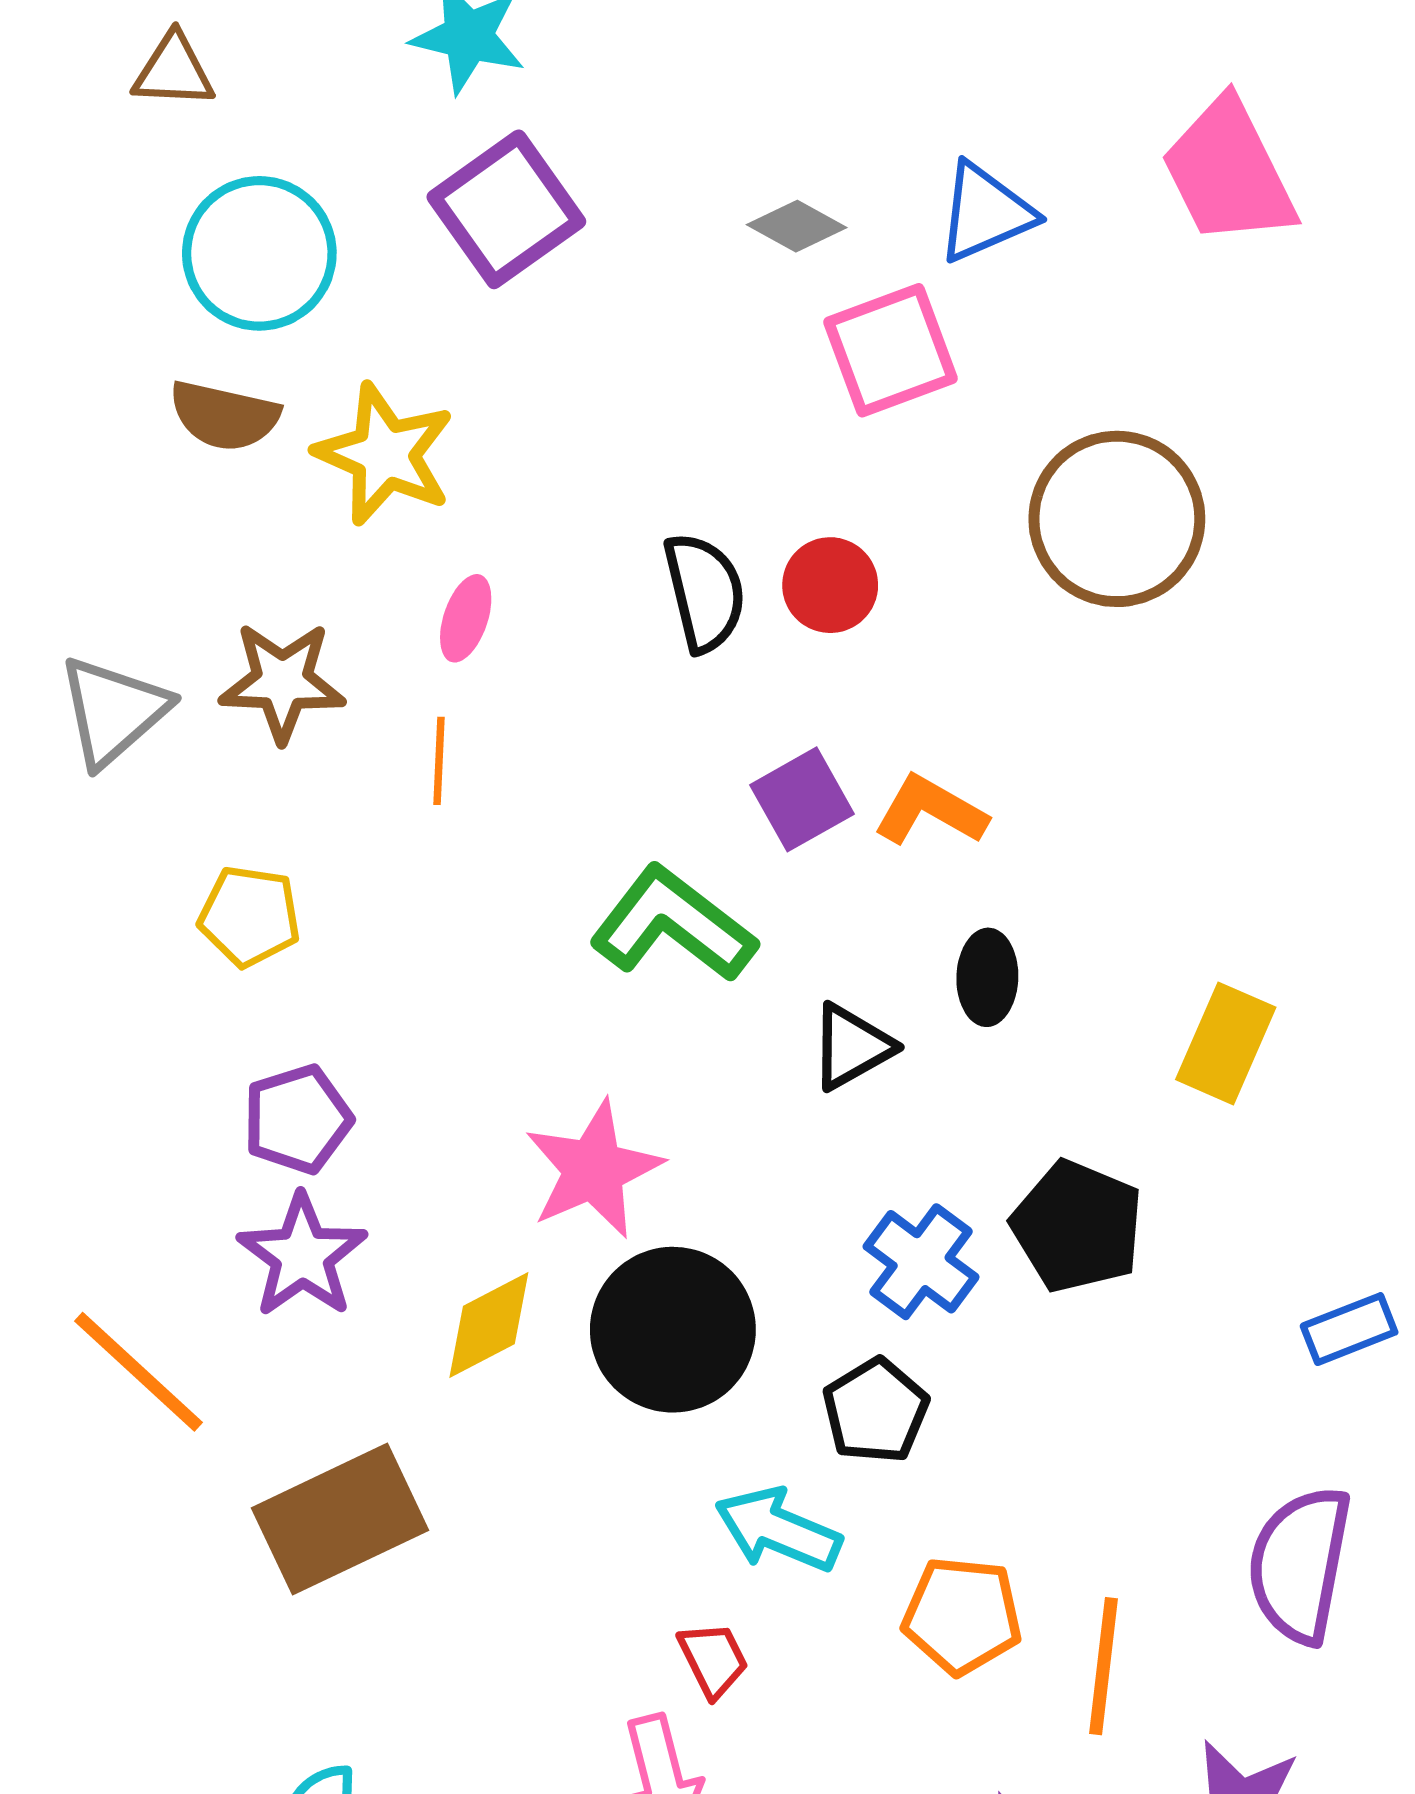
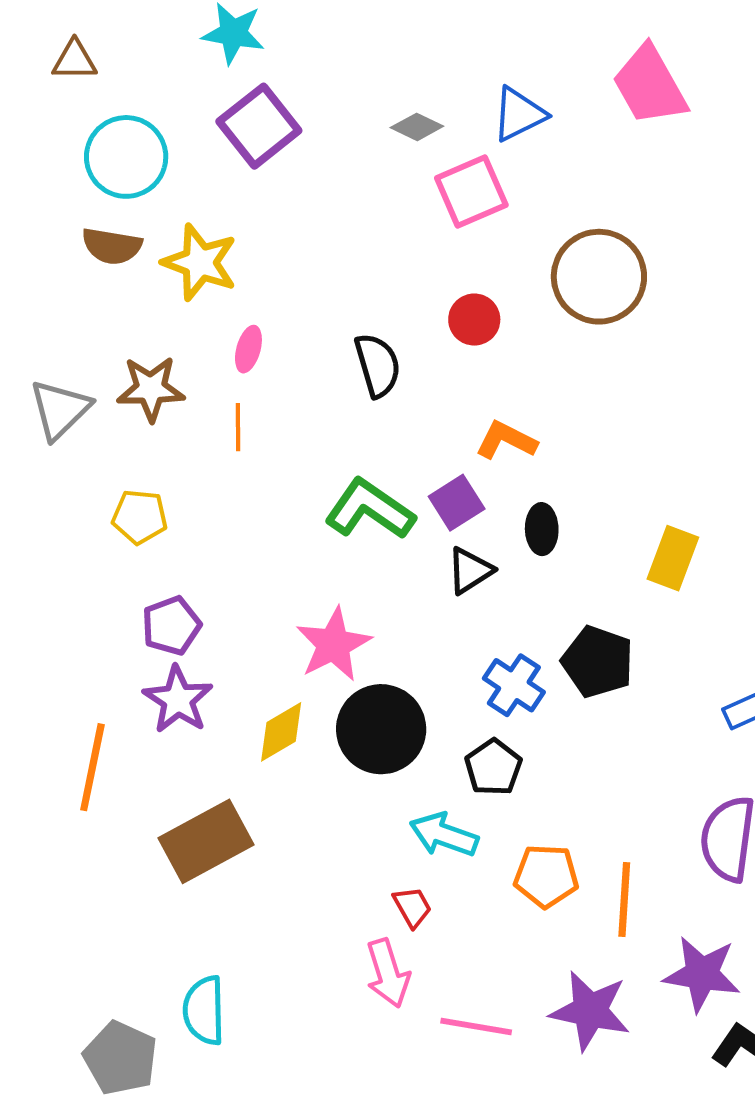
red circle: (830, 585) -> (474, 320), moved
black semicircle: (705, 592) -> (378, 365), moved
purple square: (802, 799) -> (457, 503), moved
orange line: (139, 1372) -> (92, 767), turned 62

